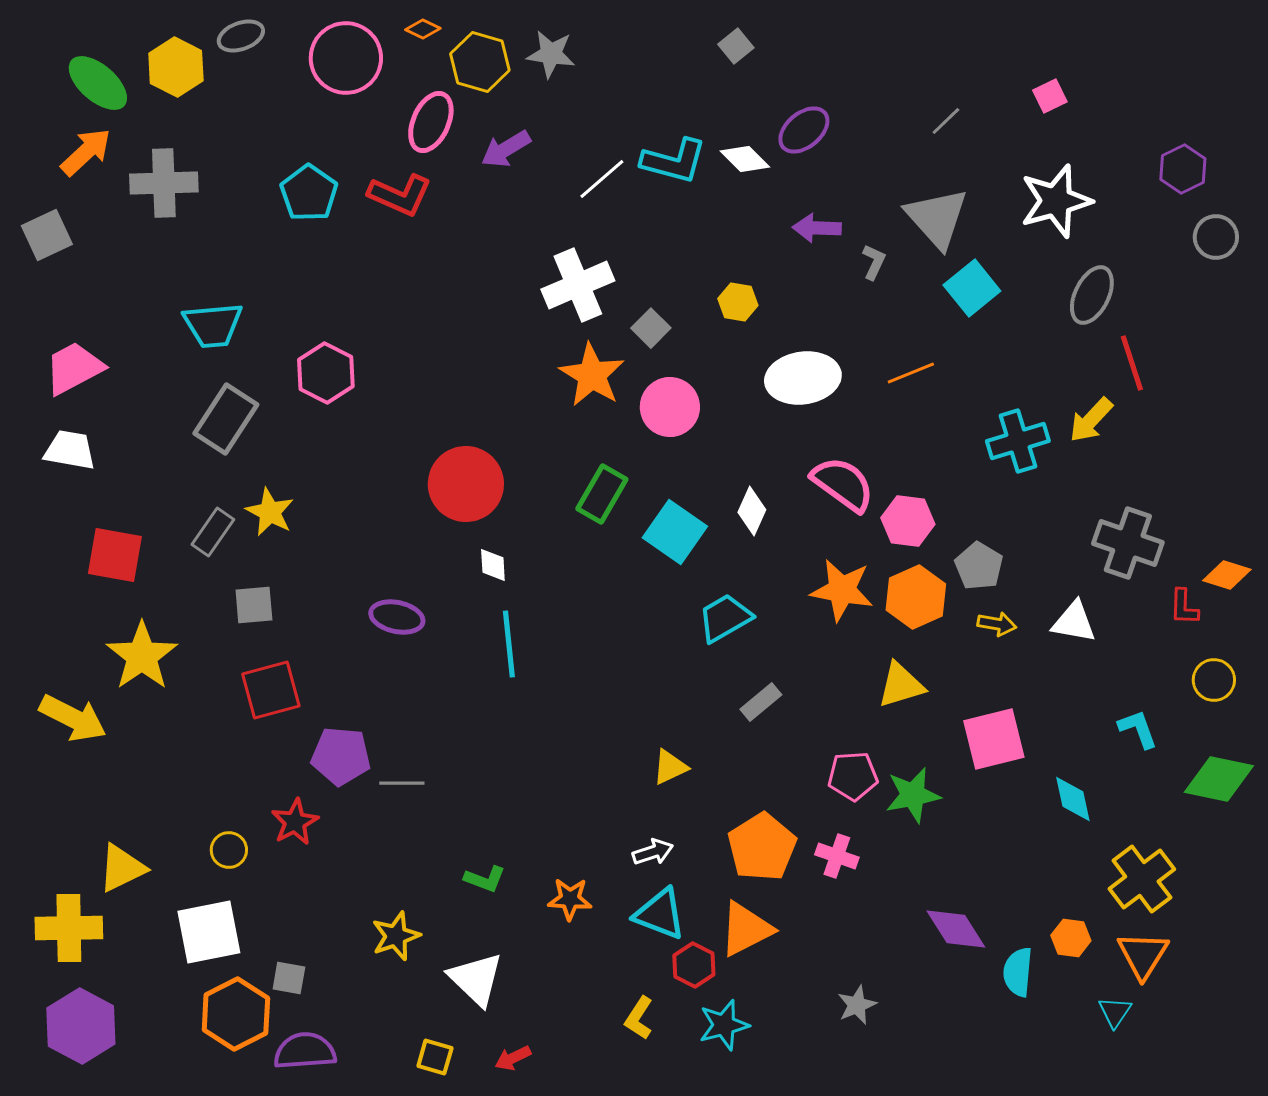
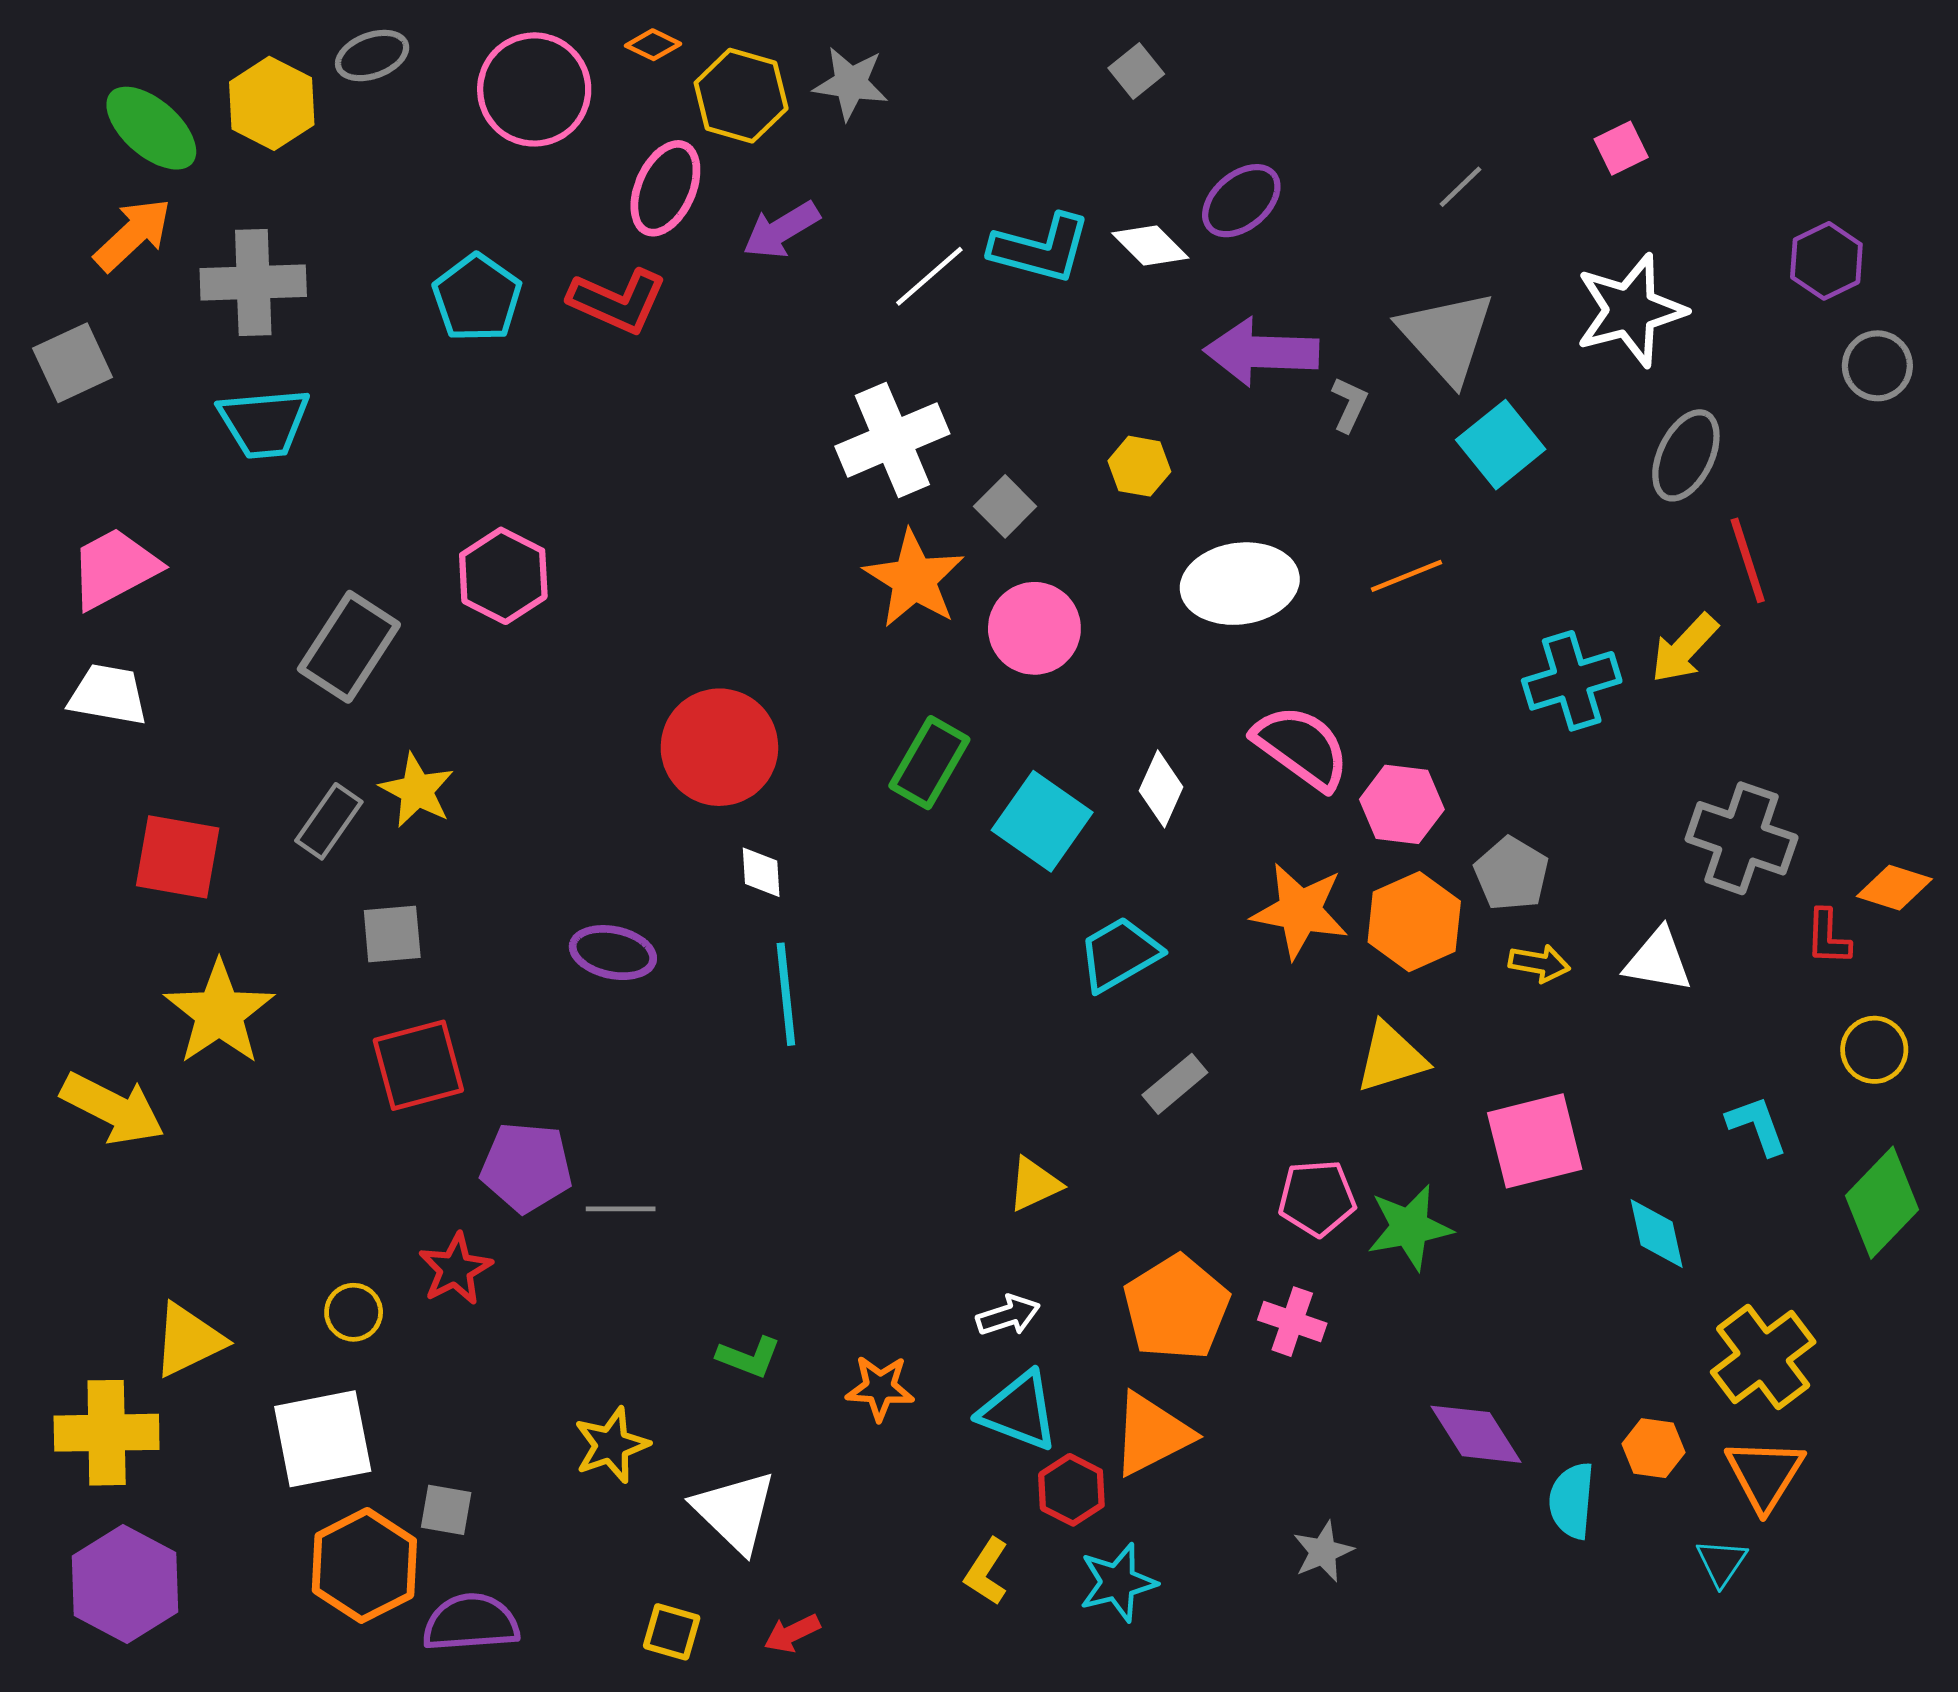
purple arrow: (817, 228) -> (1261, 352), size x1.5
cyan trapezoid: (213, 325) -> (264, 423), moved
green diamond: (1219, 779) -> (1882, 1203), turned -58

